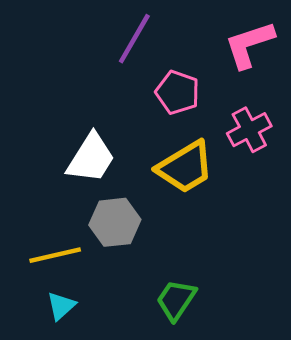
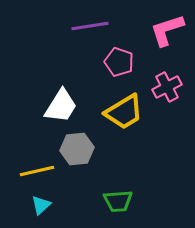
purple line: (134, 39) -> (90, 26), turned 51
green trapezoid: (176, 300) -> (118, 201), turned -128

